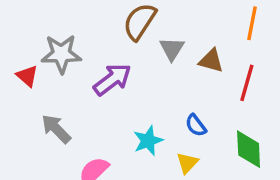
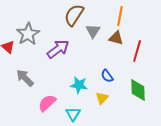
orange line: (252, 23) -> (120, 16), moved
gray star: (61, 54) -> (28, 34), turned -30
cyan star: (148, 141) -> (79, 85), turned 30

